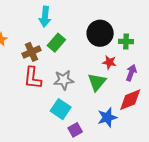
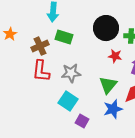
green rectangle: (56, 43) -> (64, 37), turned 66
green triangle: (97, 82) -> (108, 85), moved
purple square: (75, 130) -> (82, 121), turned -32

